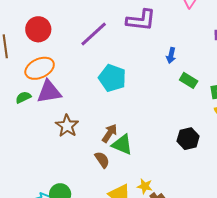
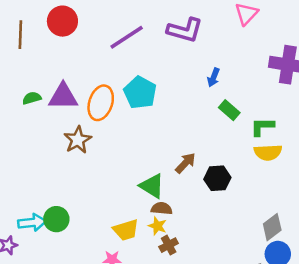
orange ellipse: (40, 68) -> (101, 103), moved, turned -56
brown arrow: (110, 133) -> (185, 163), moved
green triangle: (122, 145) -> (152, 186), moved
brown semicircle: (102, 160) -> (162, 208), moved, turned -60

